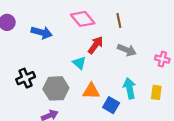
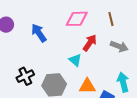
pink diamond: (83, 19) -> (77, 19), turned -50
blue arrow: (42, 33) -> (39, 33), turned -138

